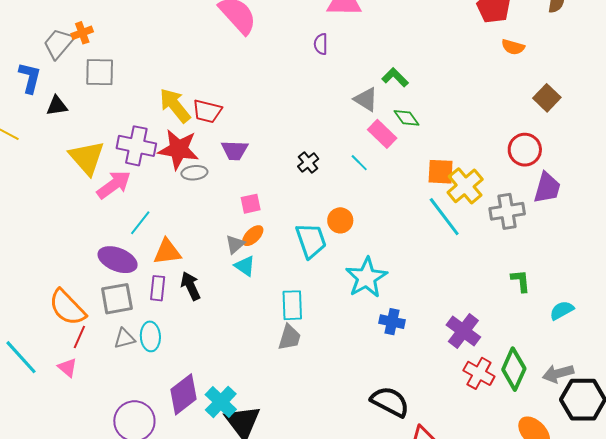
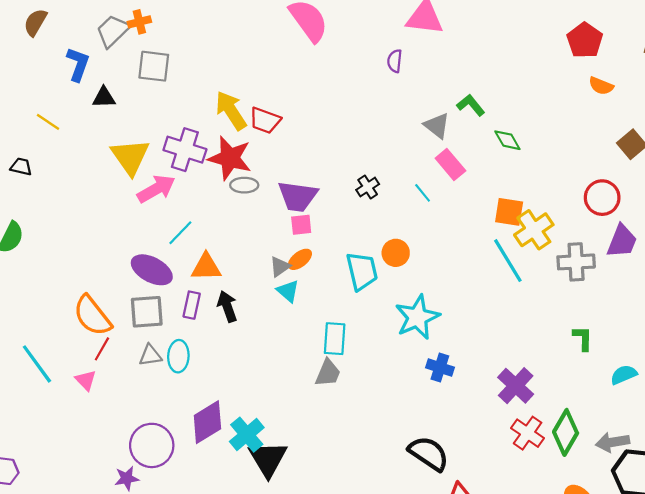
green diamond: (407, 118) -> (507, 140), moved
purple trapezoid: (235, 150) -> (298, 196), moved, size x1.4

